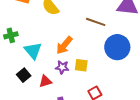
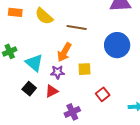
brown line: (96, 22) -> (77, 28), moved
purple star: (62, 67) -> (58, 72), moved

